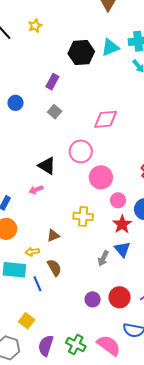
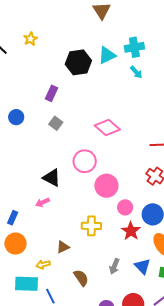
pink diamond: (106, 119) -> (107, 127), turned 50
blue triangle: (122, 249) -> (142, 266), moved
brown semicircle: (54, 268) -> (81, 278), moved

